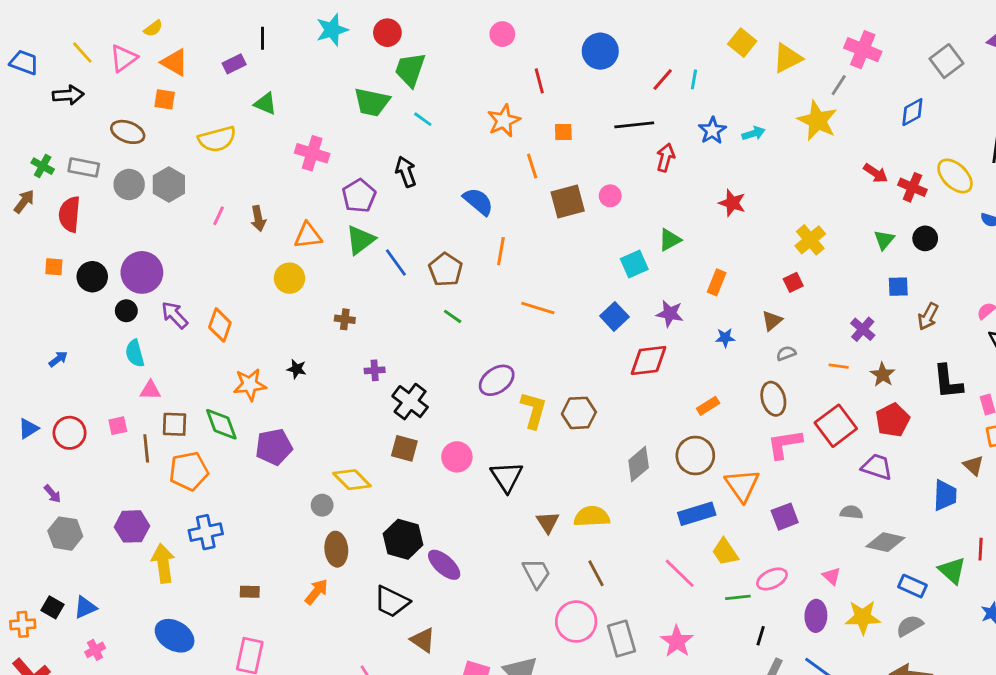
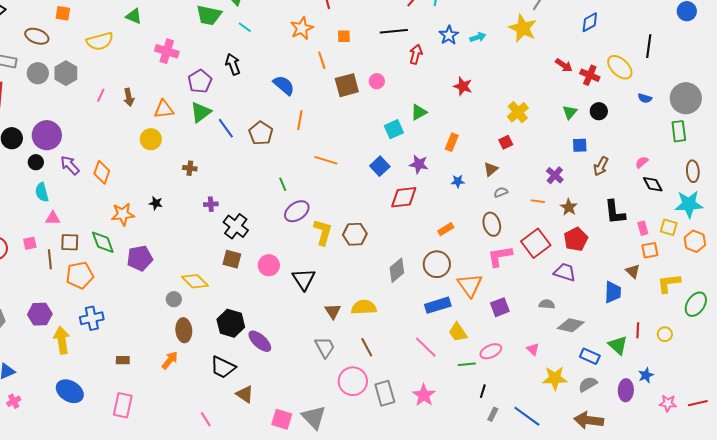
green line: (453, 316) -> (283, 184), moved, turned 32
purple ellipse: (816, 616) -> (626, 390), moved

